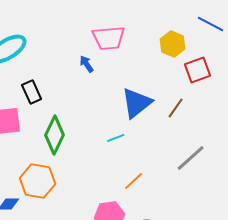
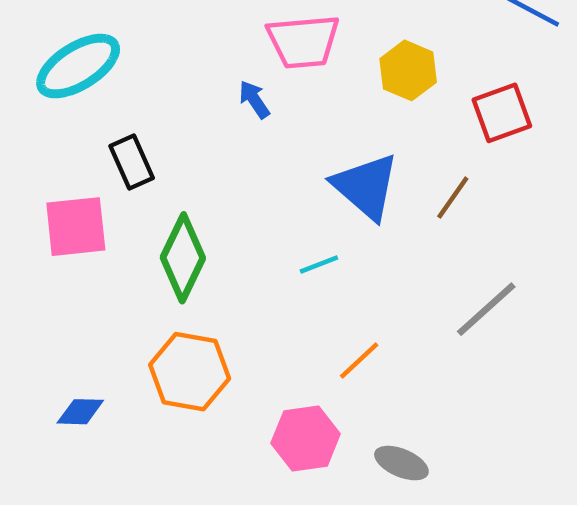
yellow hexagon: (173, 44) -> (408, 70), moved
blue triangle: (137, 103) -> (366, 186), turned -40
orange hexagon: (38, 181) -> (190, 372), moved

